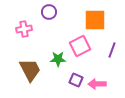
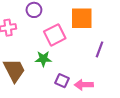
pink square: (80, 46) -> (55, 35), moved

